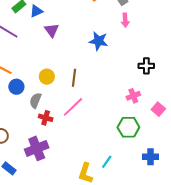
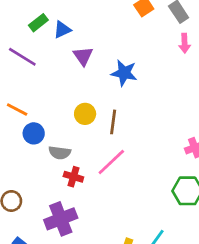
blue star: (99, 41) -> (124, 73), moved
yellow circle: (47, 77) -> (85, 114), moved
gray semicircle: (35, 100) -> (60, 153), turned -105

